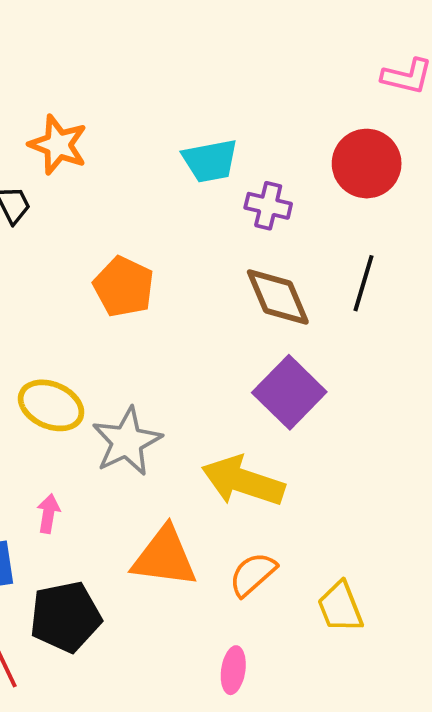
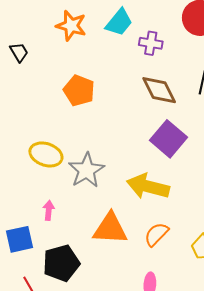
orange star: (58, 145) -> (71, 26), moved
cyan trapezoid: (210, 161) -> (119, 22), turned -36

